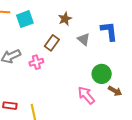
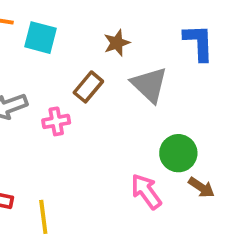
cyan square: (25, 19) -> (40, 38), turned 30
blue L-shape: (109, 31) -> (199, 42), moved
gray triangle: (84, 39) -> (149, 85), size x1.5

